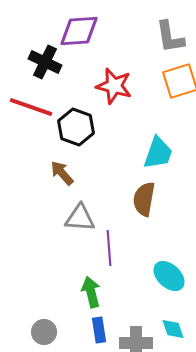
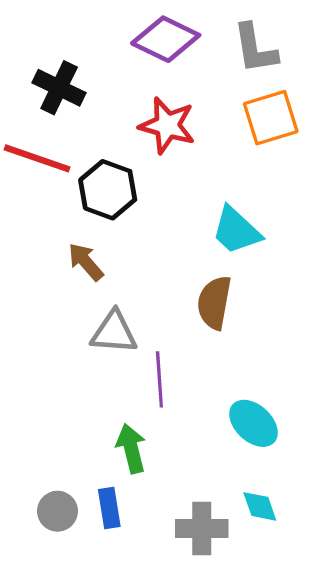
purple diamond: (79, 31) -> (166, 39), moved, turned 30
cyan trapezoid: (158, 153) -> (236, 230), turned 114
blue rectangle: (99, 330) -> (109, 508), moved

